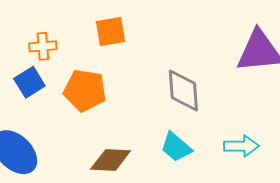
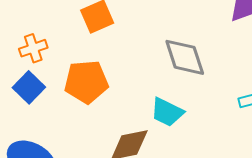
cyan trapezoid: (176, 147) -> (167, 112), moved

